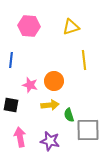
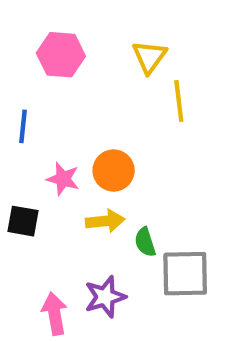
yellow triangle: (71, 27) -> (149, 57), turned -36
yellow line: (84, 60) -> (179, 101), moved
pink arrow: (20, 137) -> (55, 314), moved
purple star: (50, 141) -> (105, 297), turned -30

